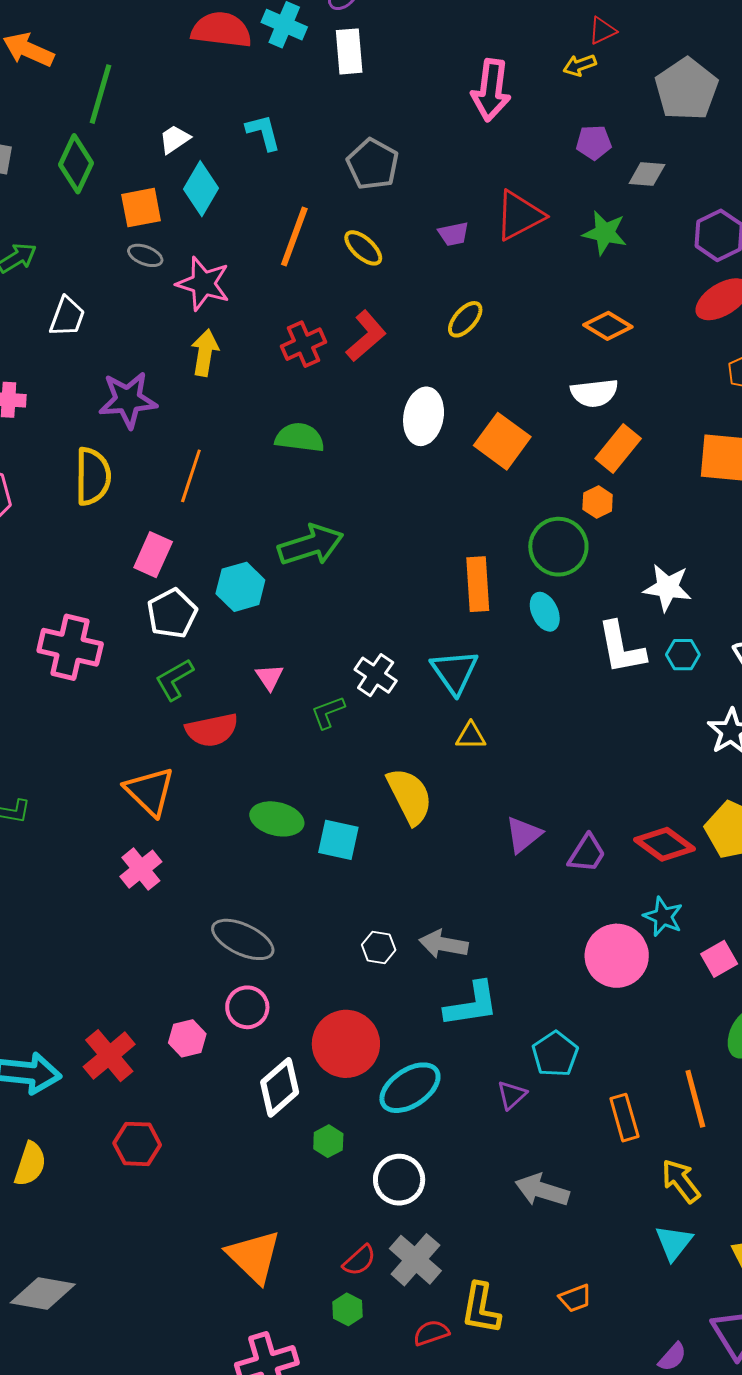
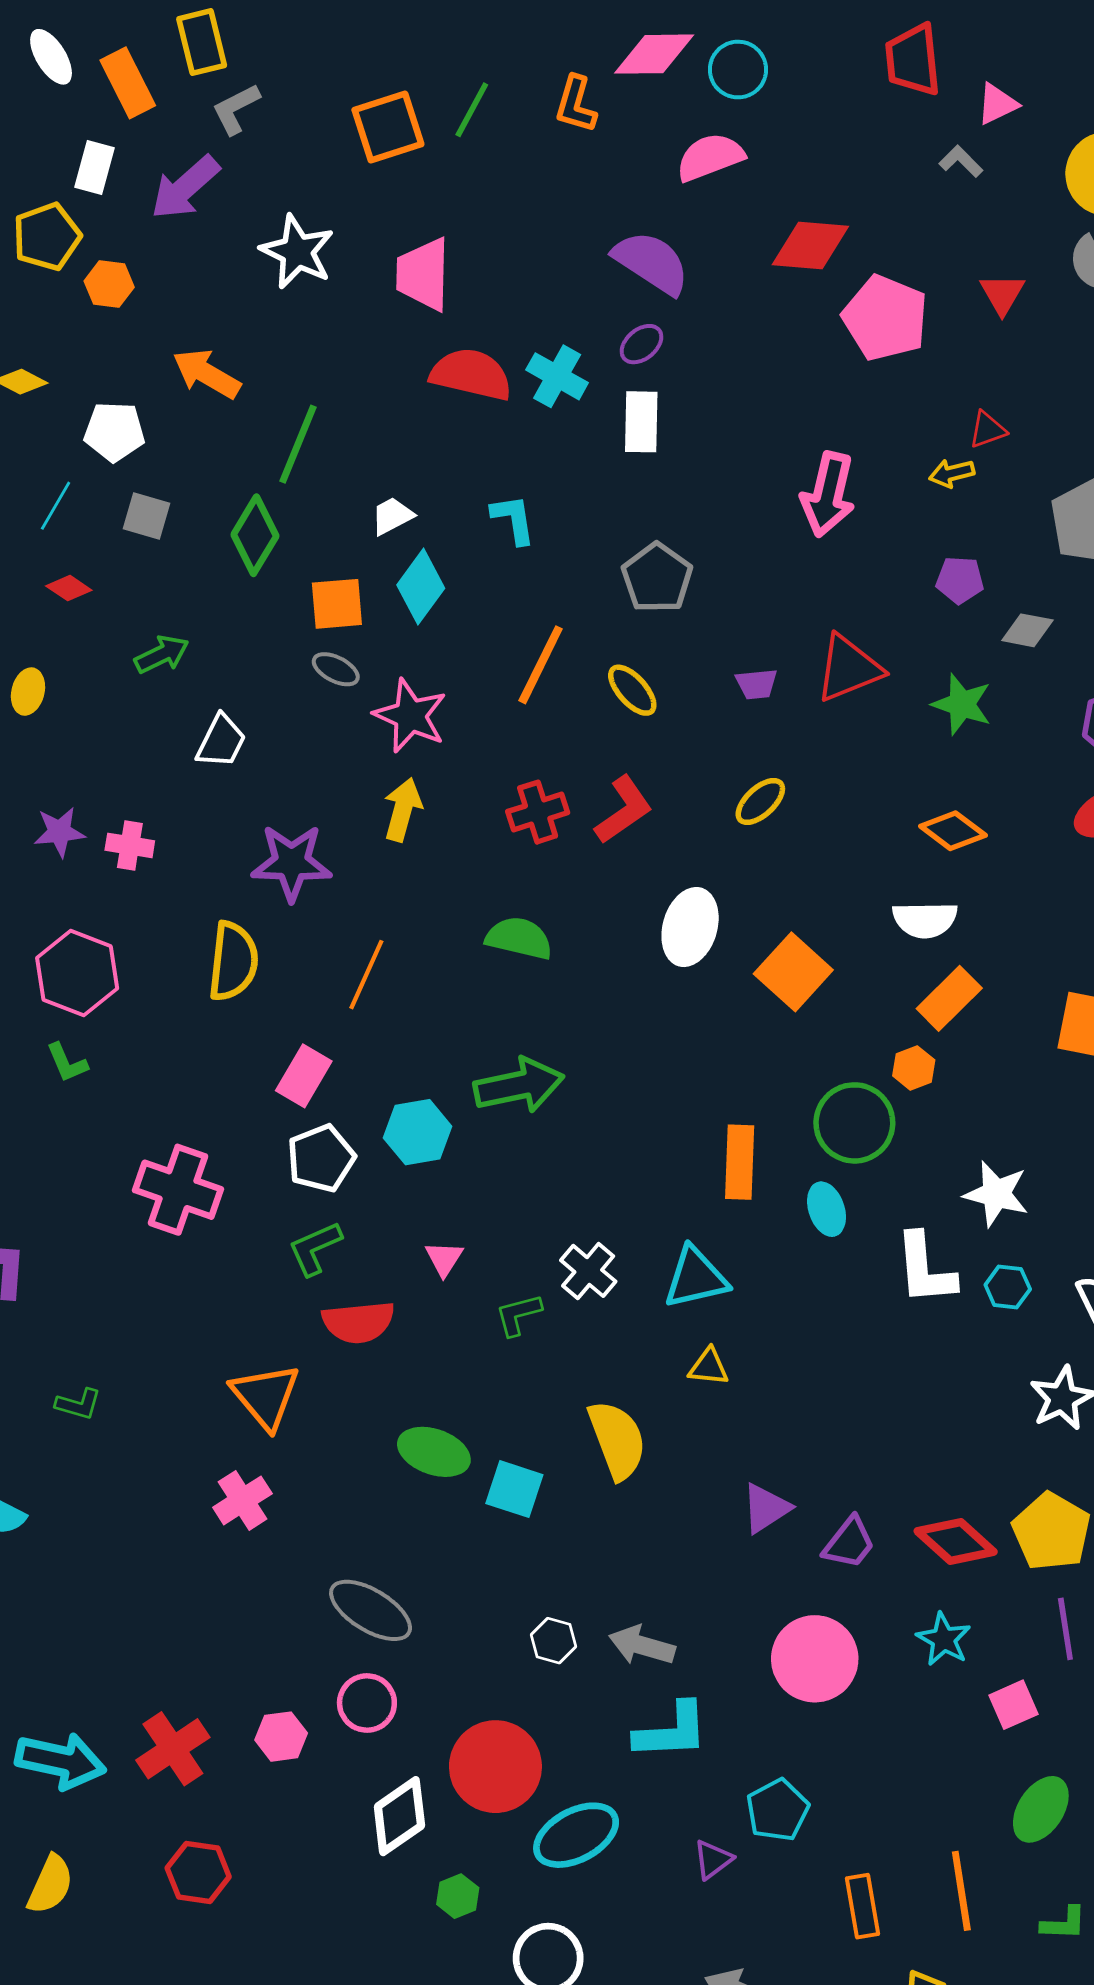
cyan triangle: (455, 672) -> (696, 1278), turned 46
pink circle: (617, 956) -> (815, 1659), moved

